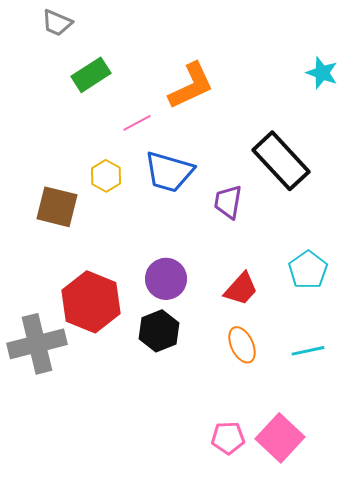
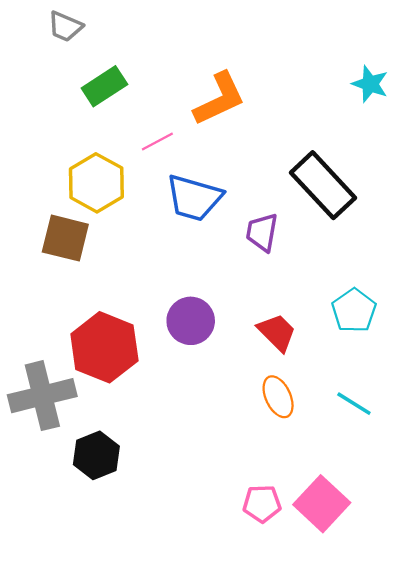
yellow hexagon: (106, 176) -> (96, 183), moved, size x1.6
red trapezoid: (241, 289) -> (277, 332), turned -87
black hexagon: (159, 331) -> (96, 455), moved
cyan line: (308, 351) -> (354, 404), turned 44

